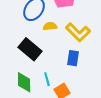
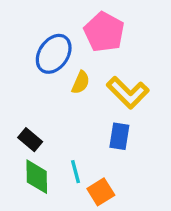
yellow semicircle: (50, 26) -> (81, 82), turned 120
black rectangle: (30, 49) -> (30, 140), moved, size x0.6

